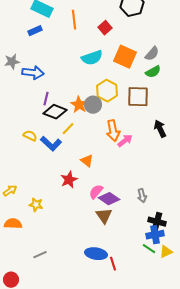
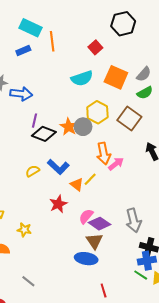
orange line: (74, 20) -> (52, 41), moved
brown square: (138, 97) -> (129, 118), turned 35
yellow line: (68, 129) -> (90, 179), moved
yellow semicircle: (30, 136) -> (33, 171), moved, turned -56
blue L-shape: (51, 144) -> (58, 167), moved
gray arrow: (142, 196) -> (133, 220), size x1.6
blue ellipse: (96, 254) -> (86, 259), moved
gray line: (40, 255) -> (28, 281), turned 64

